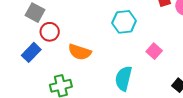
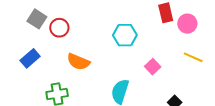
red circle: (50, 32) -> (59, 28), moved

